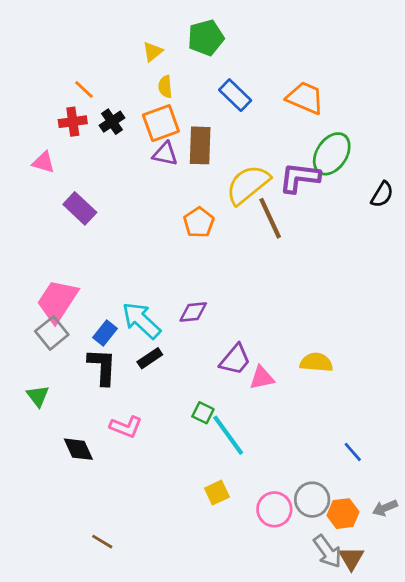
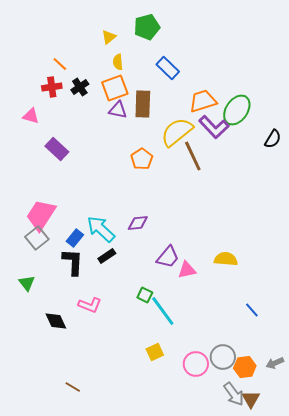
orange trapezoid: (305, 98) -> (203, 101), moved, turned -40
purple L-shape: (300, 178) -> (214, 127), turned -140
blue line: (353, 452) -> (252, 310), moved

